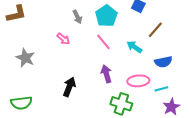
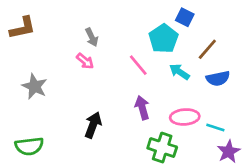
cyan pentagon: (106, 16) -> (163, 39), moved
gray arrow: (77, 17) -> (92, 37), moved
blue semicircle: (163, 62) -> (218, 78), moved
cyan line: (161, 89) -> (215, 128), turned 32

